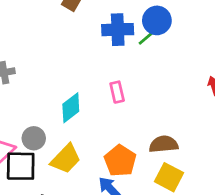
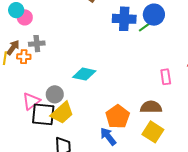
pink rectangle: (117, 92) -> (166, 77), moved
cyan diamond: (71, 108) -> (84, 74), turned 45
yellow trapezoid: (66, 159) -> (62, 113), moved

